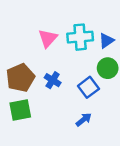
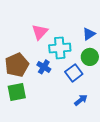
cyan cross: (80, 37) -> (60, 48), moved
blue arrow: (84, 120) -> (81, 100), moved

